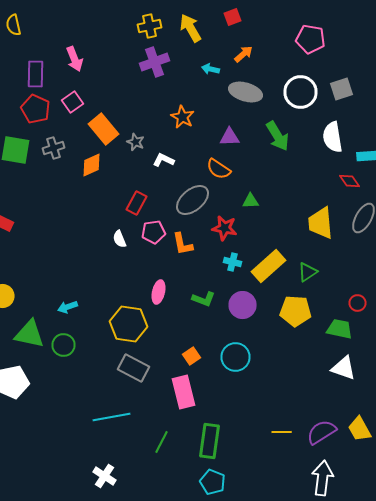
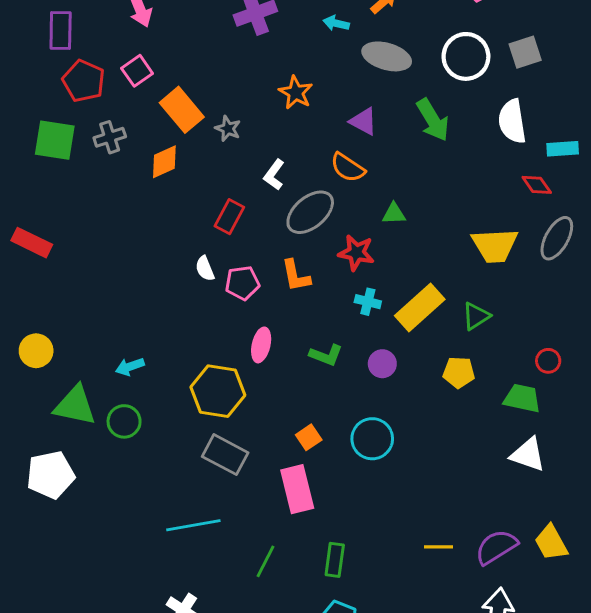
purple rectangle: (36, 74) -> (61, 30), moved
purple triangle: (230, 137) -> (364, 121), turned 30
white L-shape: (164, 160) -> (274, 175), moved, turned -80
yellow trapezoid: (320, 223) -> (495, 245), turned -88
pink pentagon: (154, 232) -> (242, 283), moved
purple circle: (242, 305) -> (382, 364), size x0.7
yellow pentagon: (296, 311) -> (459, 372), size x0.7
green rectangle: (210, 441) -> (335, 560), size x0.7

